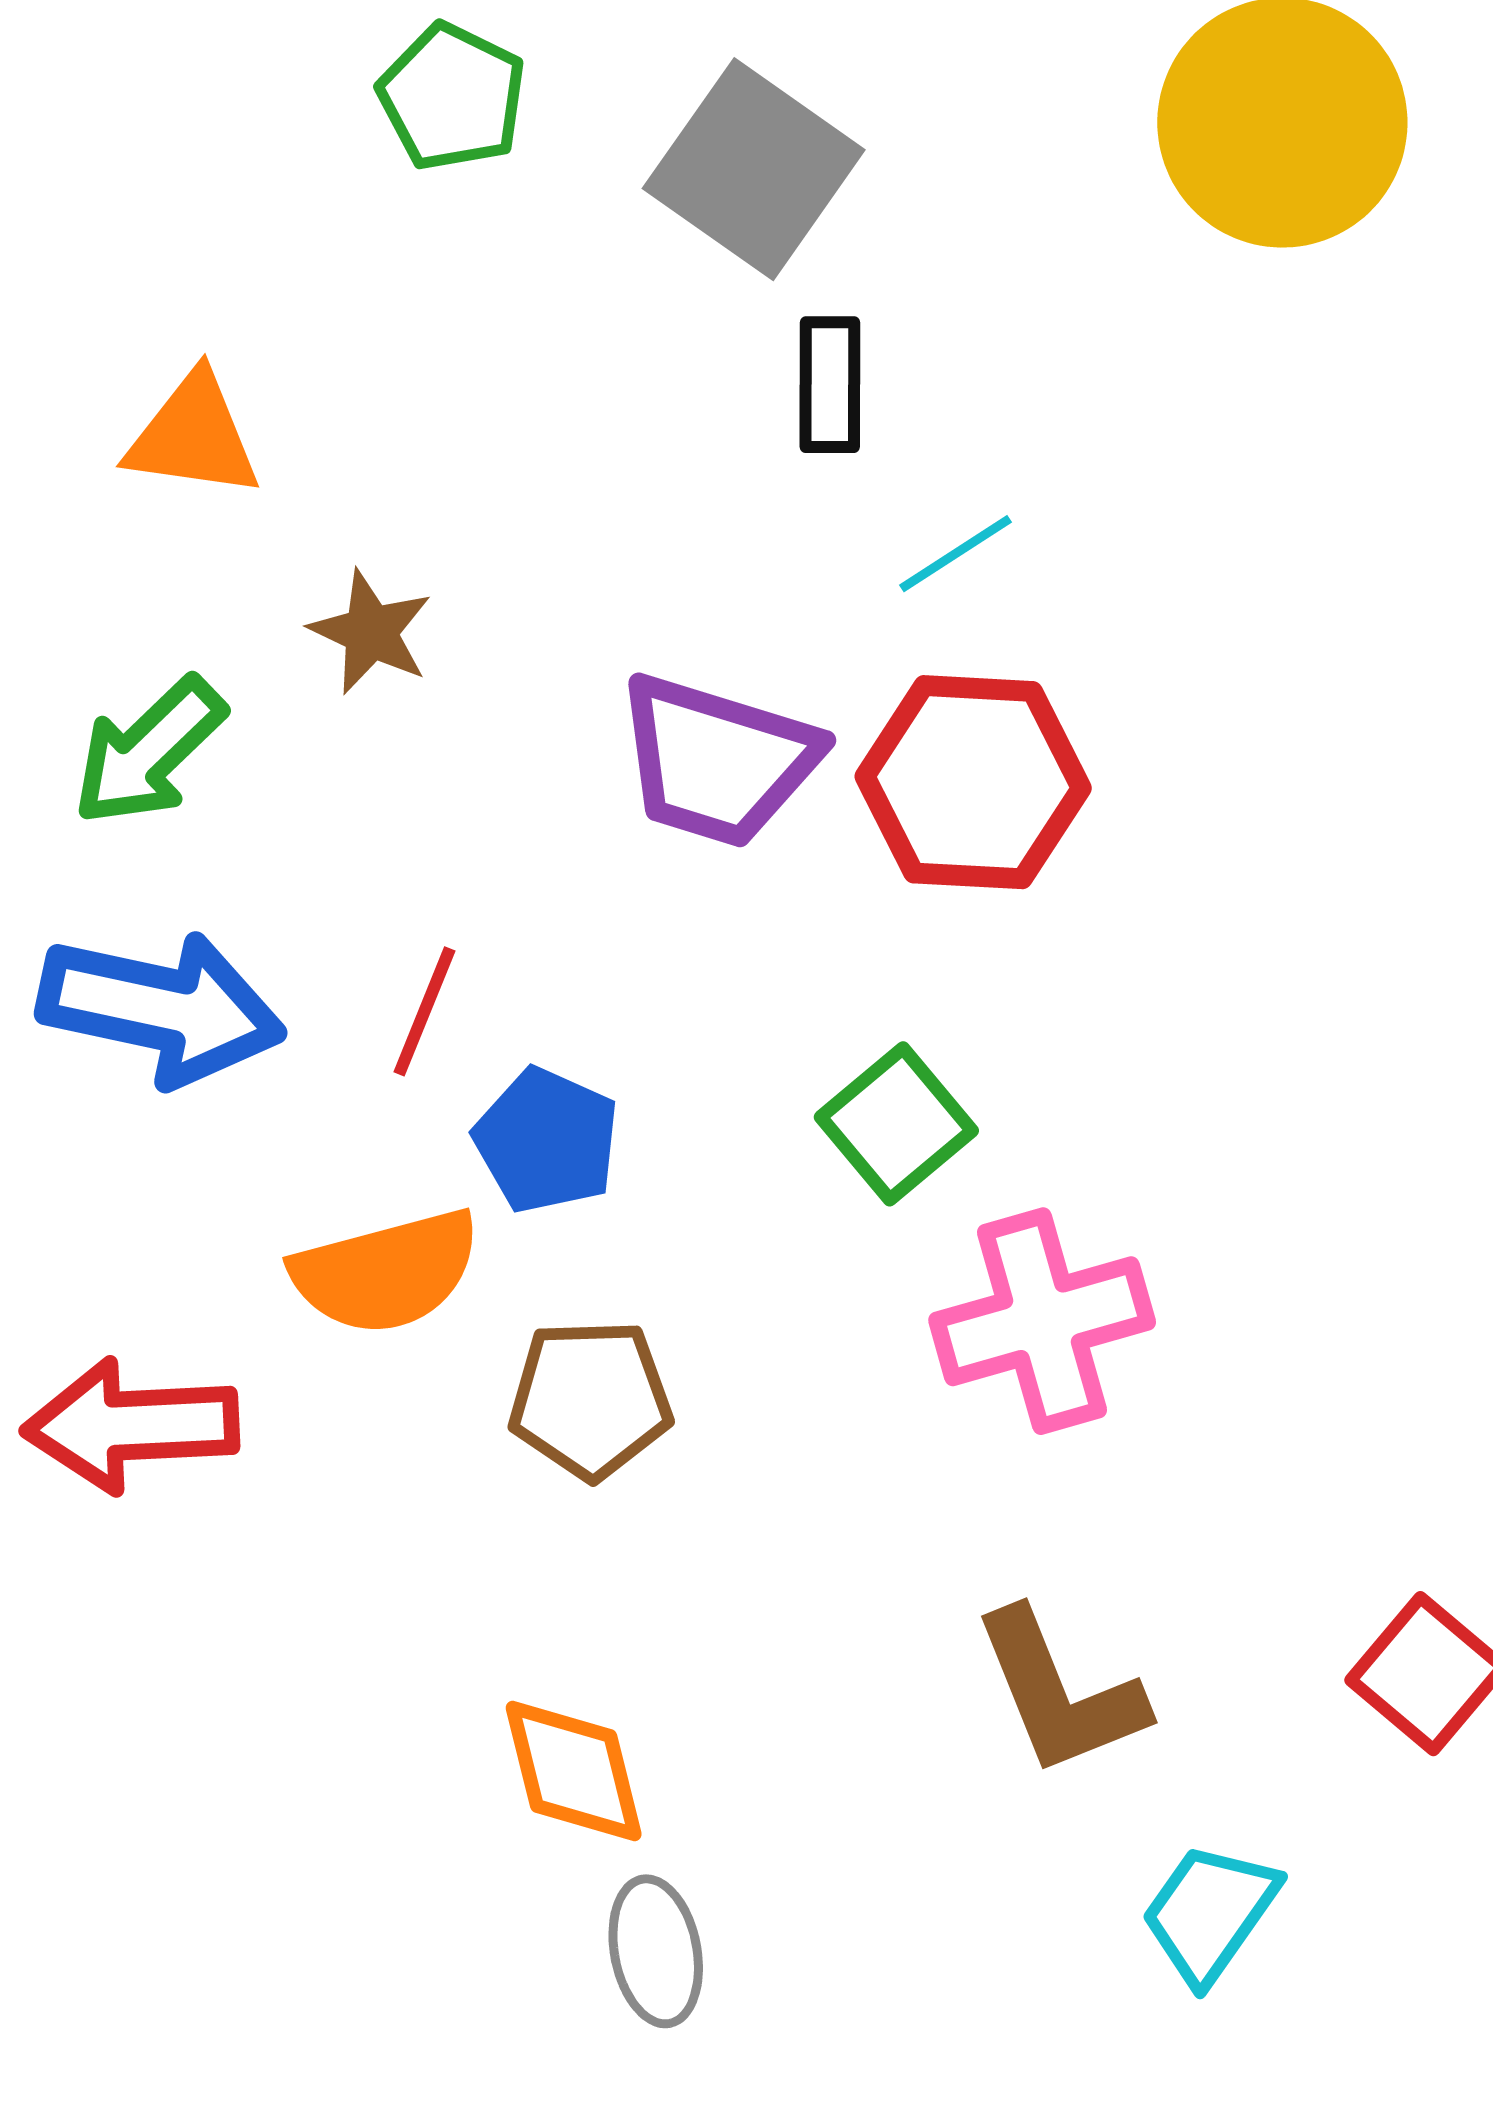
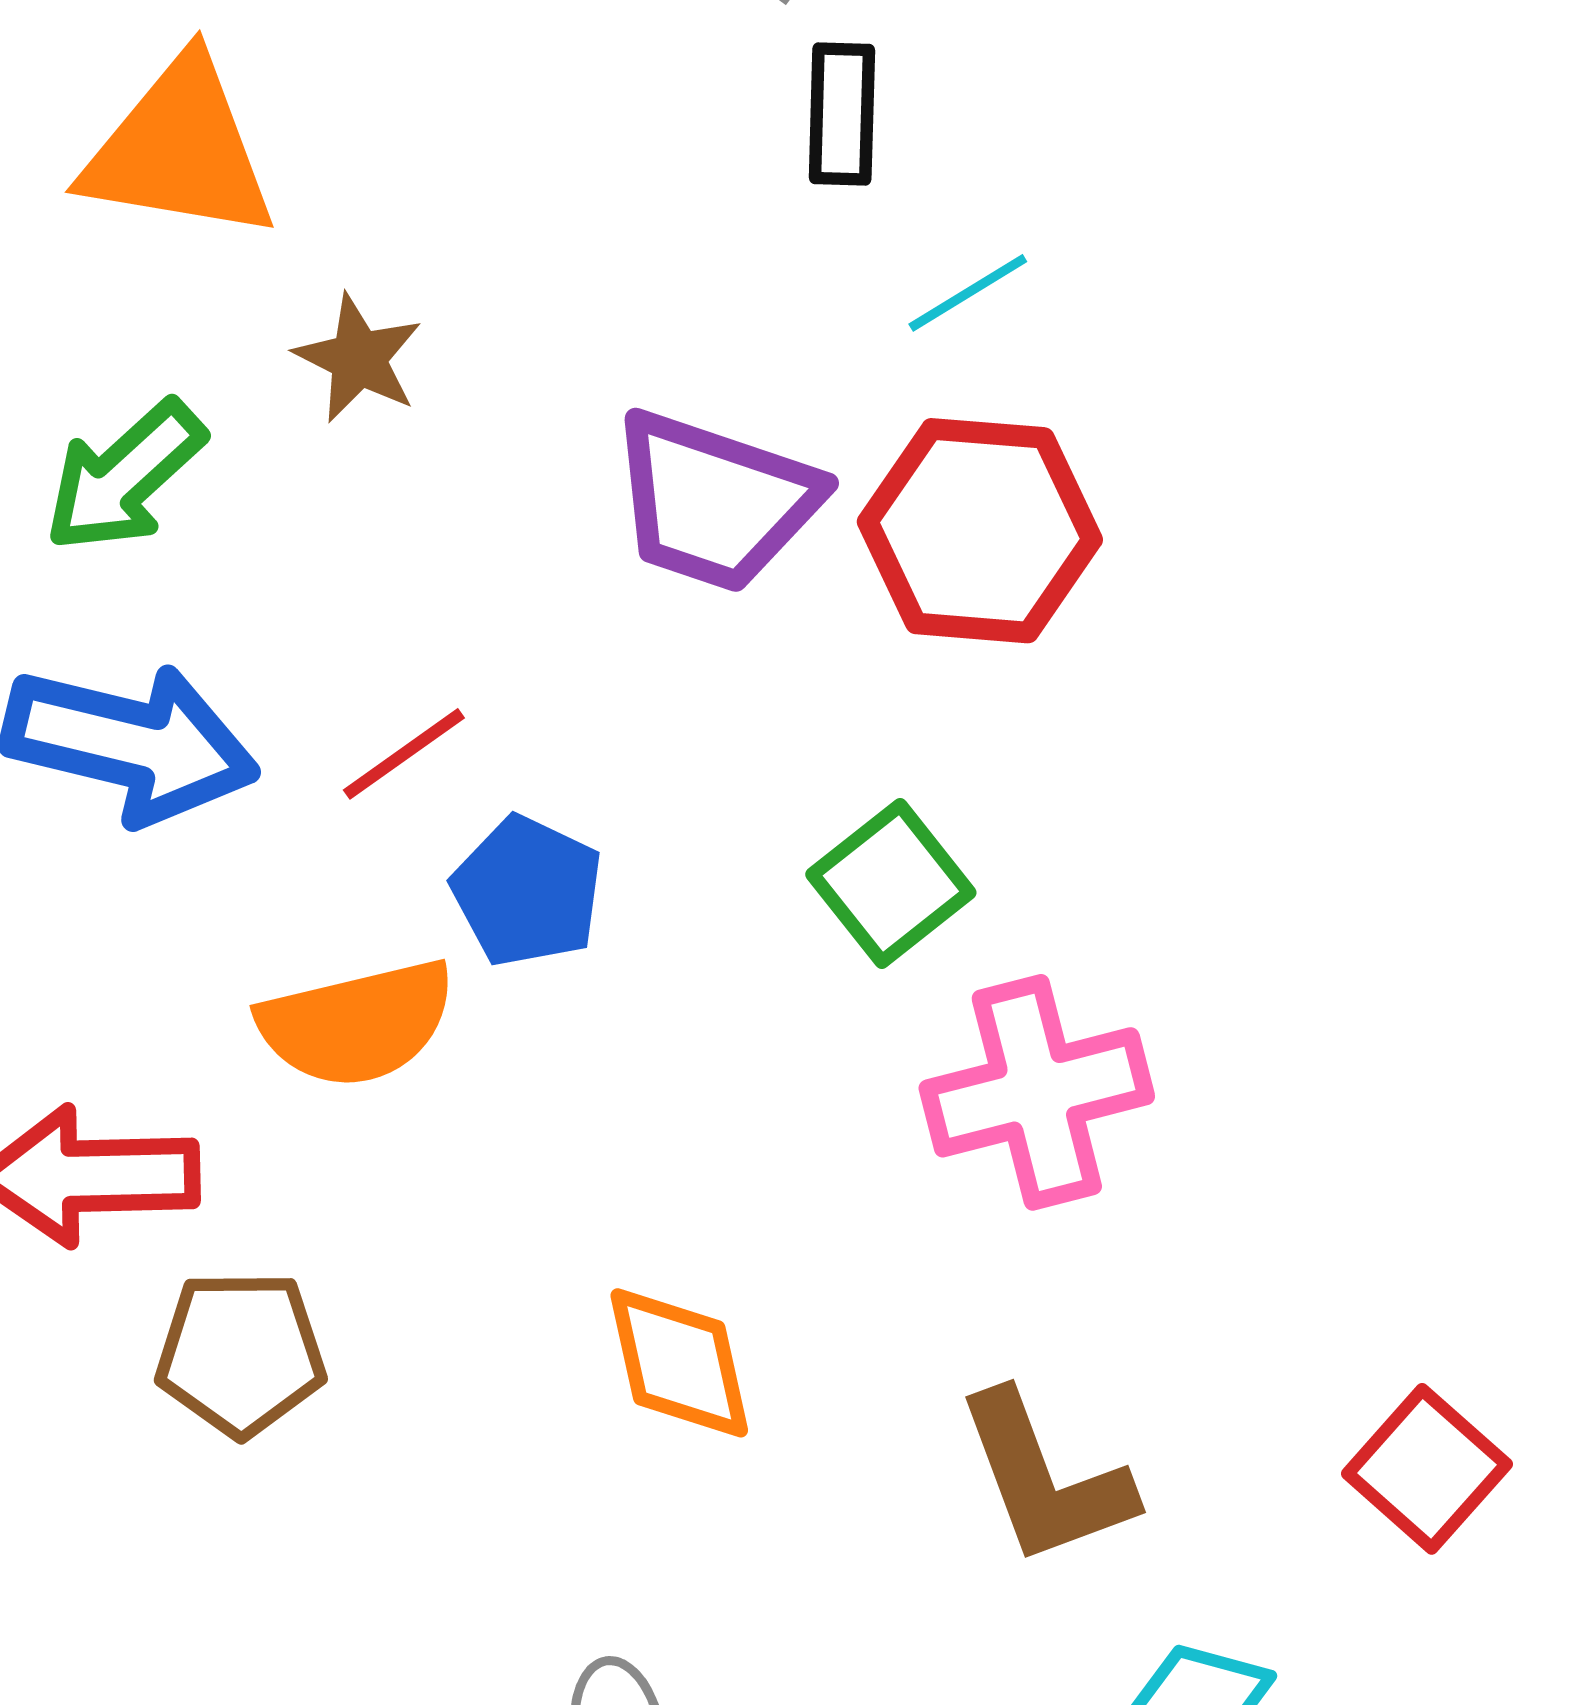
orange triangle: (193, 436) -> (179, 150), size x1.4
red line: (424, 1011) -> (404, 754), turned 31
brown pentagon: (590, 1399) -> (241, 1353), moved
orange diamond: (574, 1771) -> (679, 1363), moved

